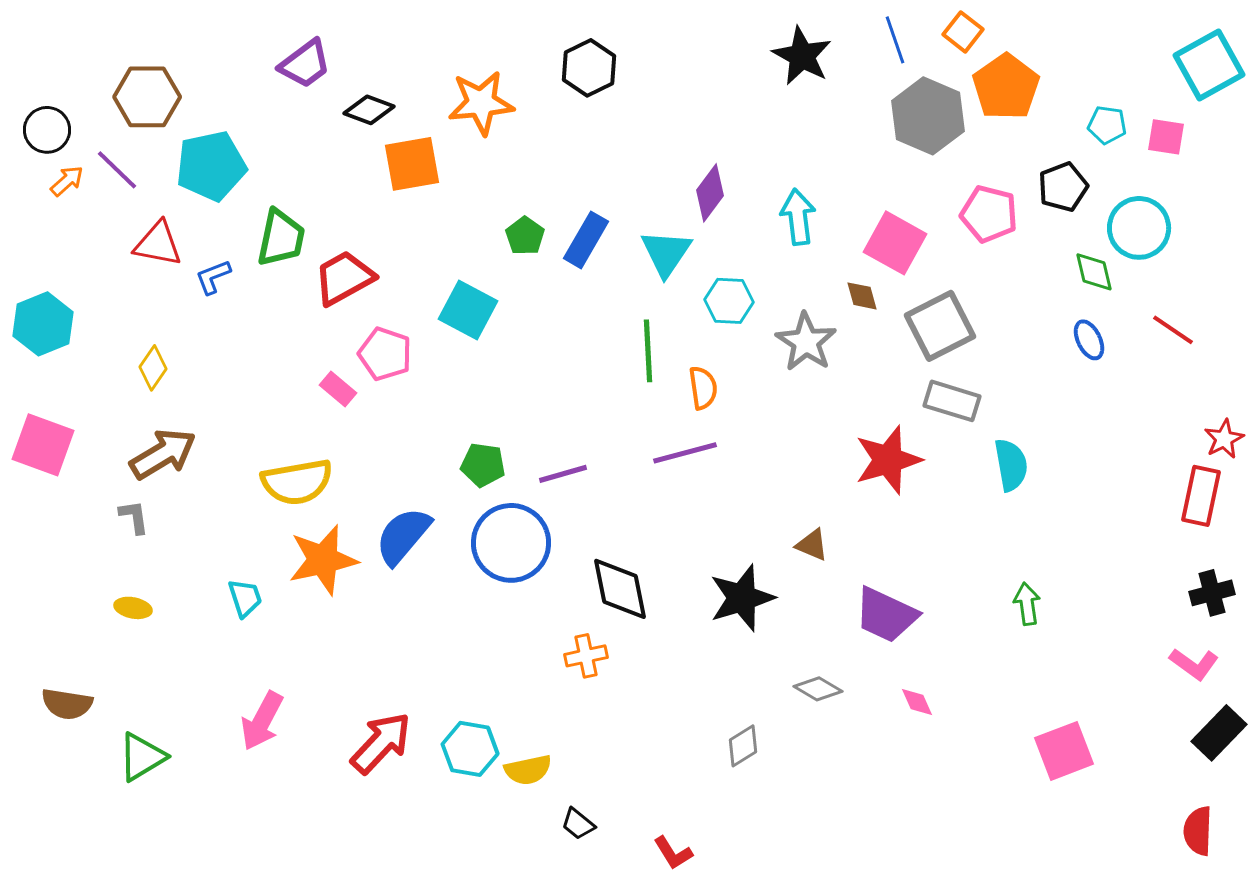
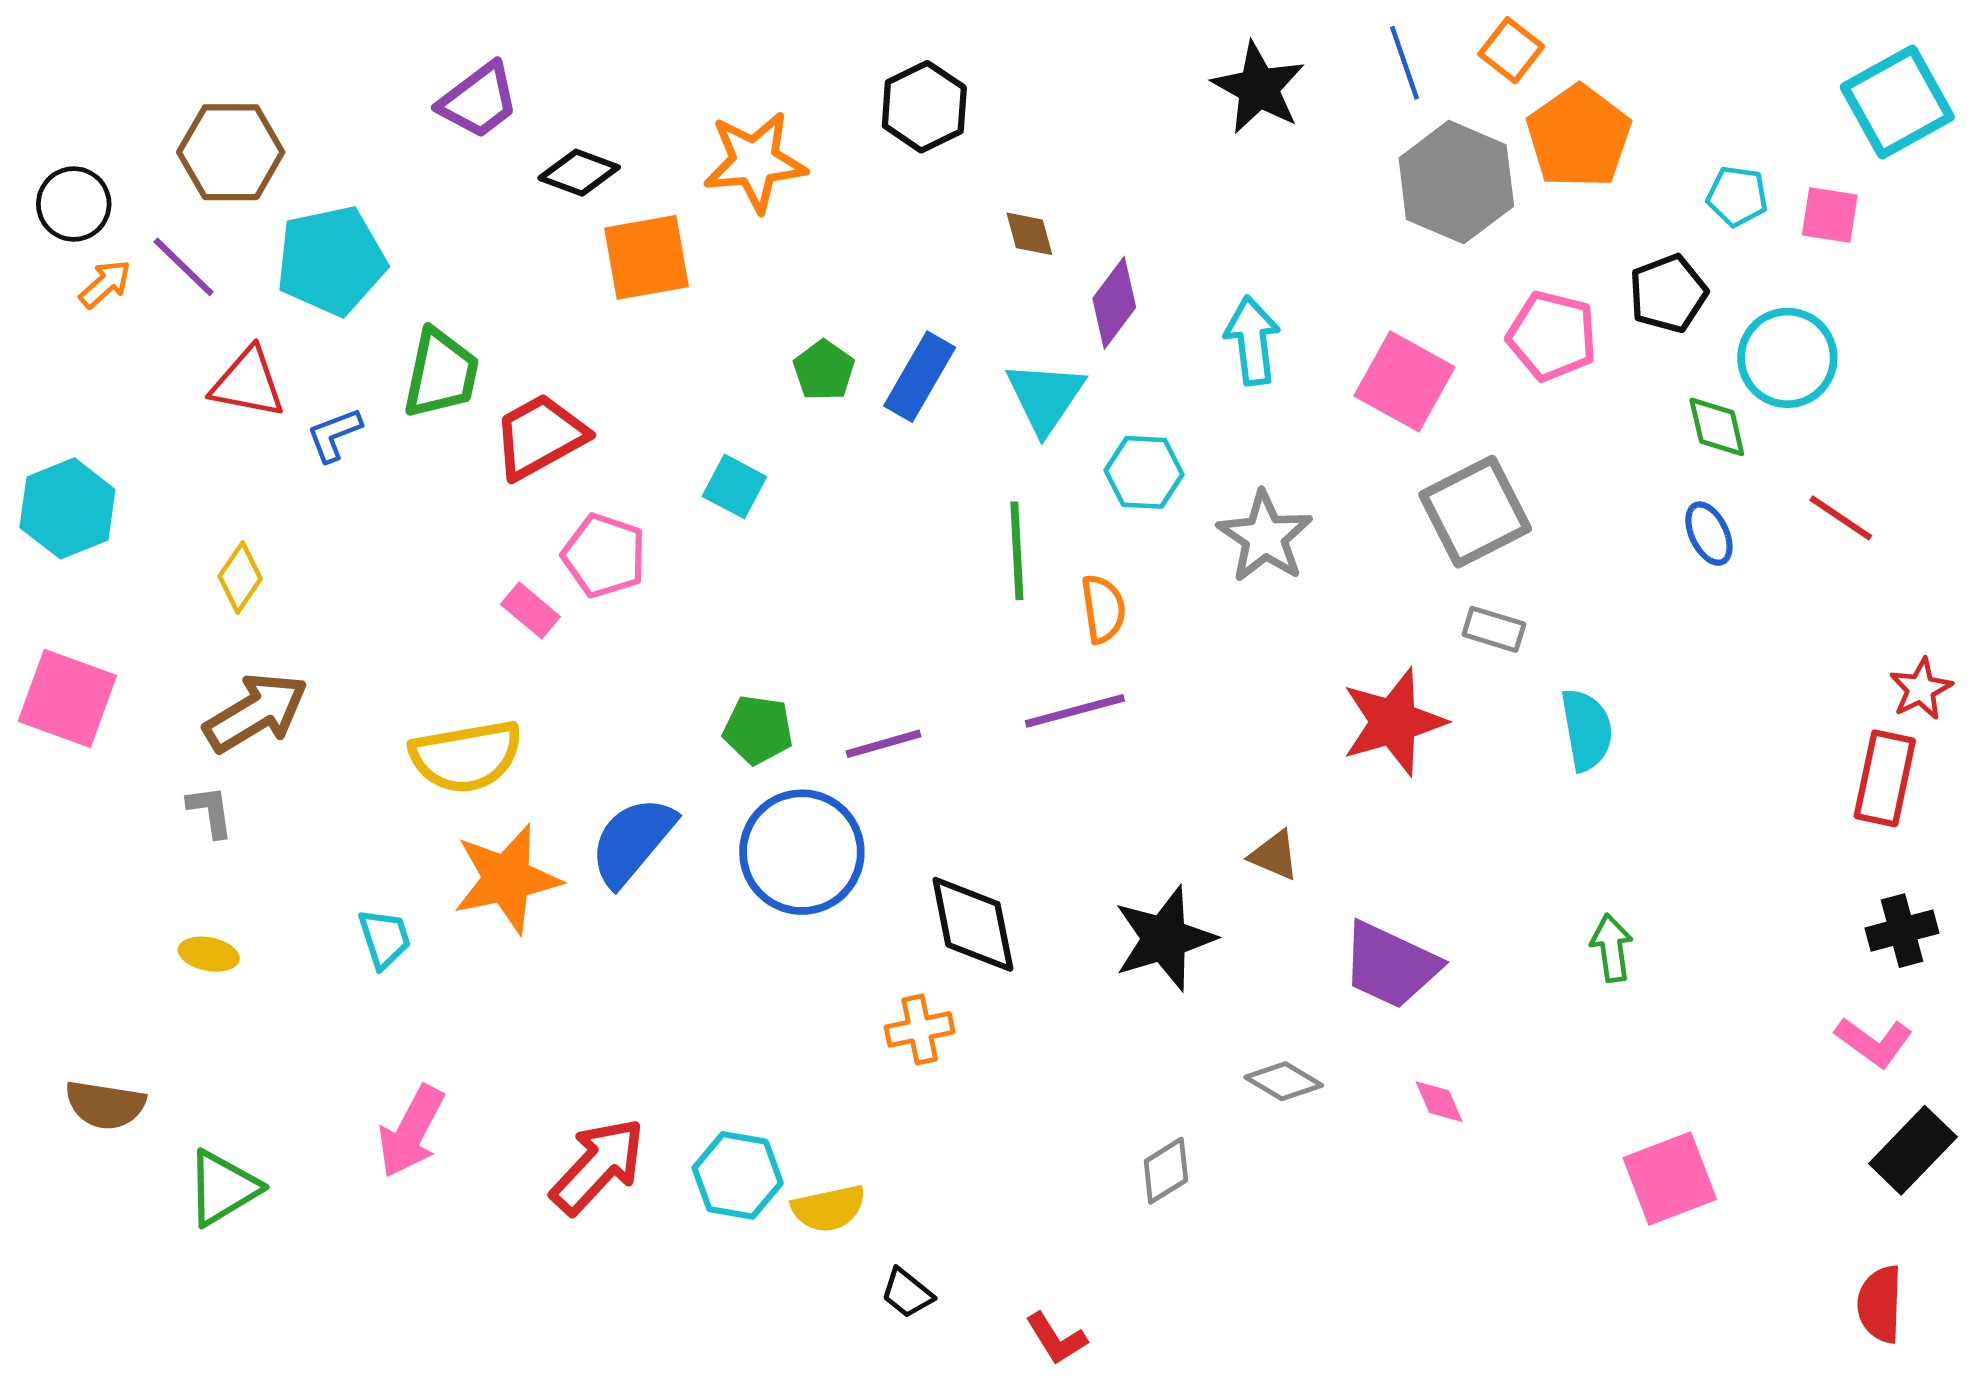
brown diamond: (862, 296) -> (1029, 234), moved
cyan square: (468, 310) -> (734, 486), size x0.7
gray rectangle: (952, 401) -> (1494, 629), size x0.7

